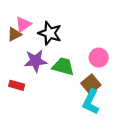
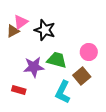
purple star: (35, 61) -> (34, 67), moved
red rectangle: (17, 85) -> (19, 90), moved
cyan L-shape: (91, 102) -> (63, 92), moved

